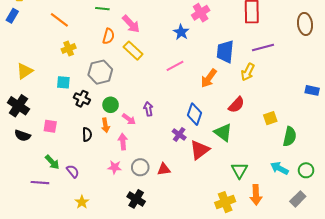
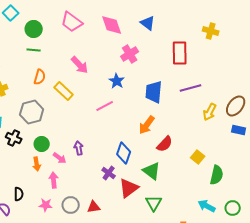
pink arrow: (131, 24) -> (80, 65), moved
brown ellipse: (305, 24) -> (236, 106), moved, turned 45
blue star: (181, 32) -> (117, 81), moved
yellow arrow: (248, 72) -> (210, 112), moved
orange arrow: (209, 78) -> (147, 125), moved
yellow square: (270, 118) -> (198, 157), turned -32
black semicircle: (87, 134) -> (19, 194), moved
green triangle: (239, 170) -> (154, 203), moved

